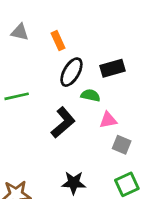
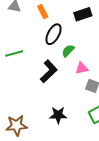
black rectangle: (112, 68) -> (83, 14), moved
green semicircle: (90, 95) -> (68, 51), turned -56

